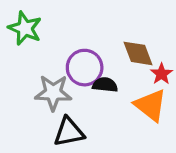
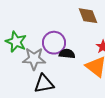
green star: (25, 28) -> (16, 42), moved
brown diamond: (138, 53) -> (88, 16), moved

